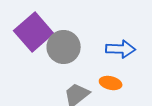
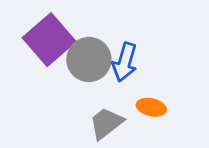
blue arrow: (121, 49) -> (125, 62), moved, turned 104

